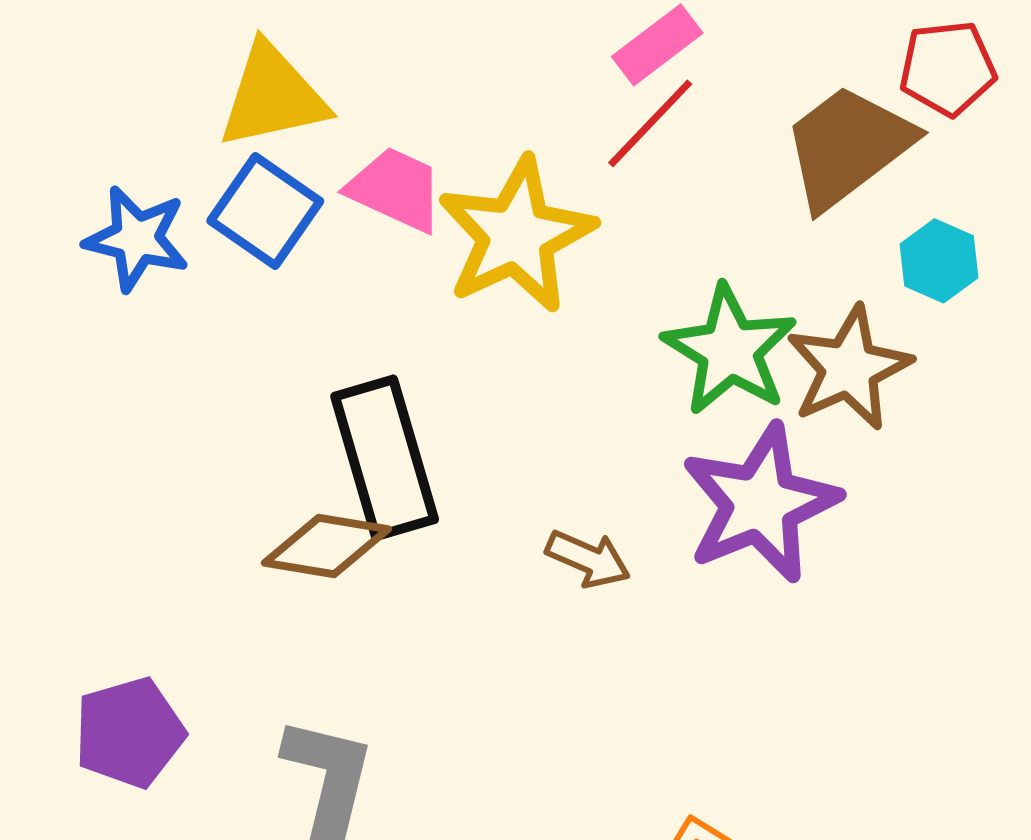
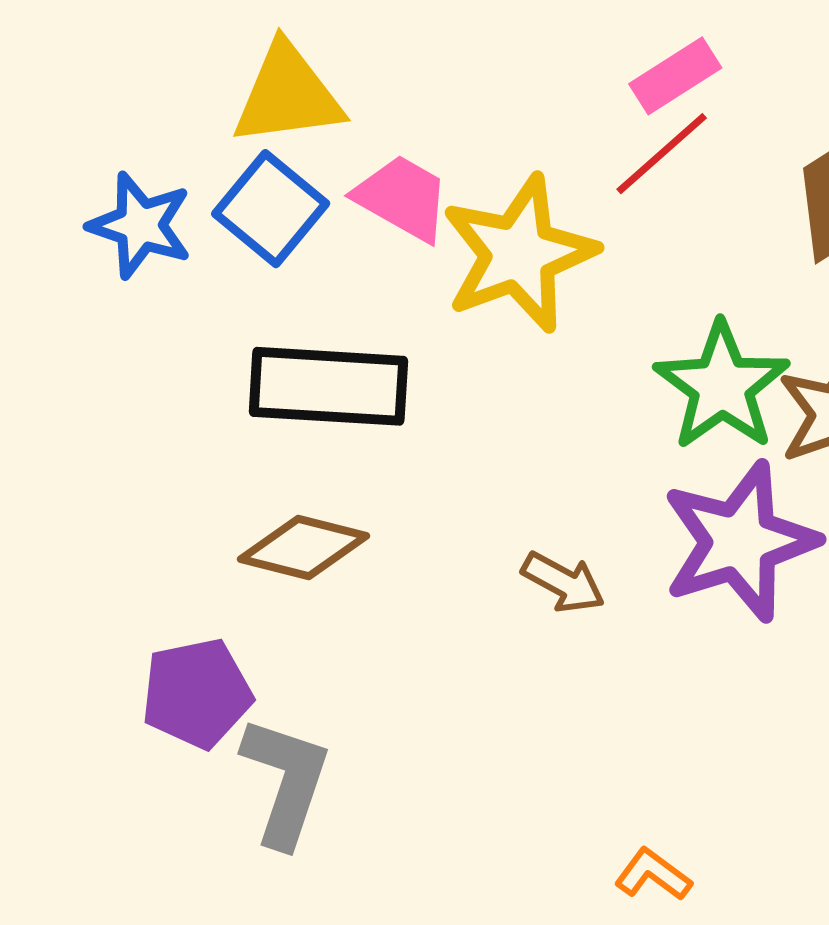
black rectangle: (385, 458) -> (328, 386), moved, turned -75
purple pentagon: (129, 732) -> (197, 693), moved

